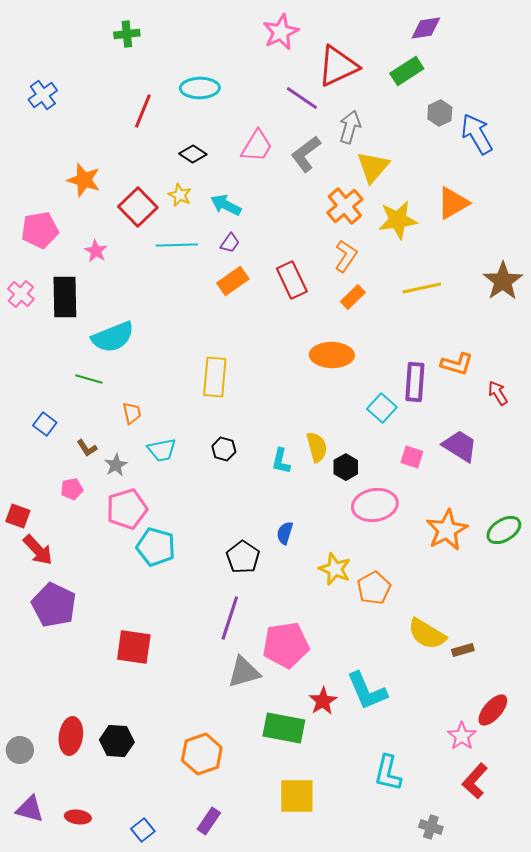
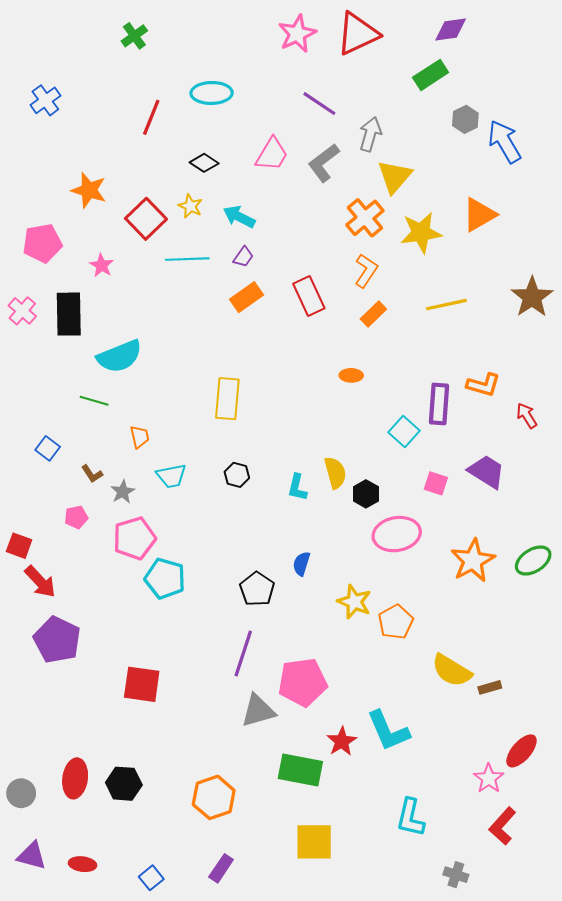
green cross: (127, 34) -> (134, 36), turned -30
red triangle: (338, 66) -> (358, 34), moved
orange ellipse: (332, 355) -> (351, 375), size x0.5

